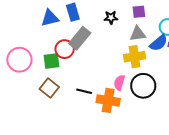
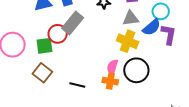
yellow cross: (135, 57) -> (128, 41), turned 30
black line: (84, 91) -> (77, 85), moved
orange cross: (108, 100) -> (110, 81), moved, size x0.7

